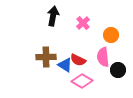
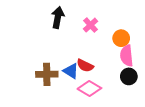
brown cross: (46, 57) -> (47, 74), moved
pink semicircle: (103, 57) -> (127, 56), moved

